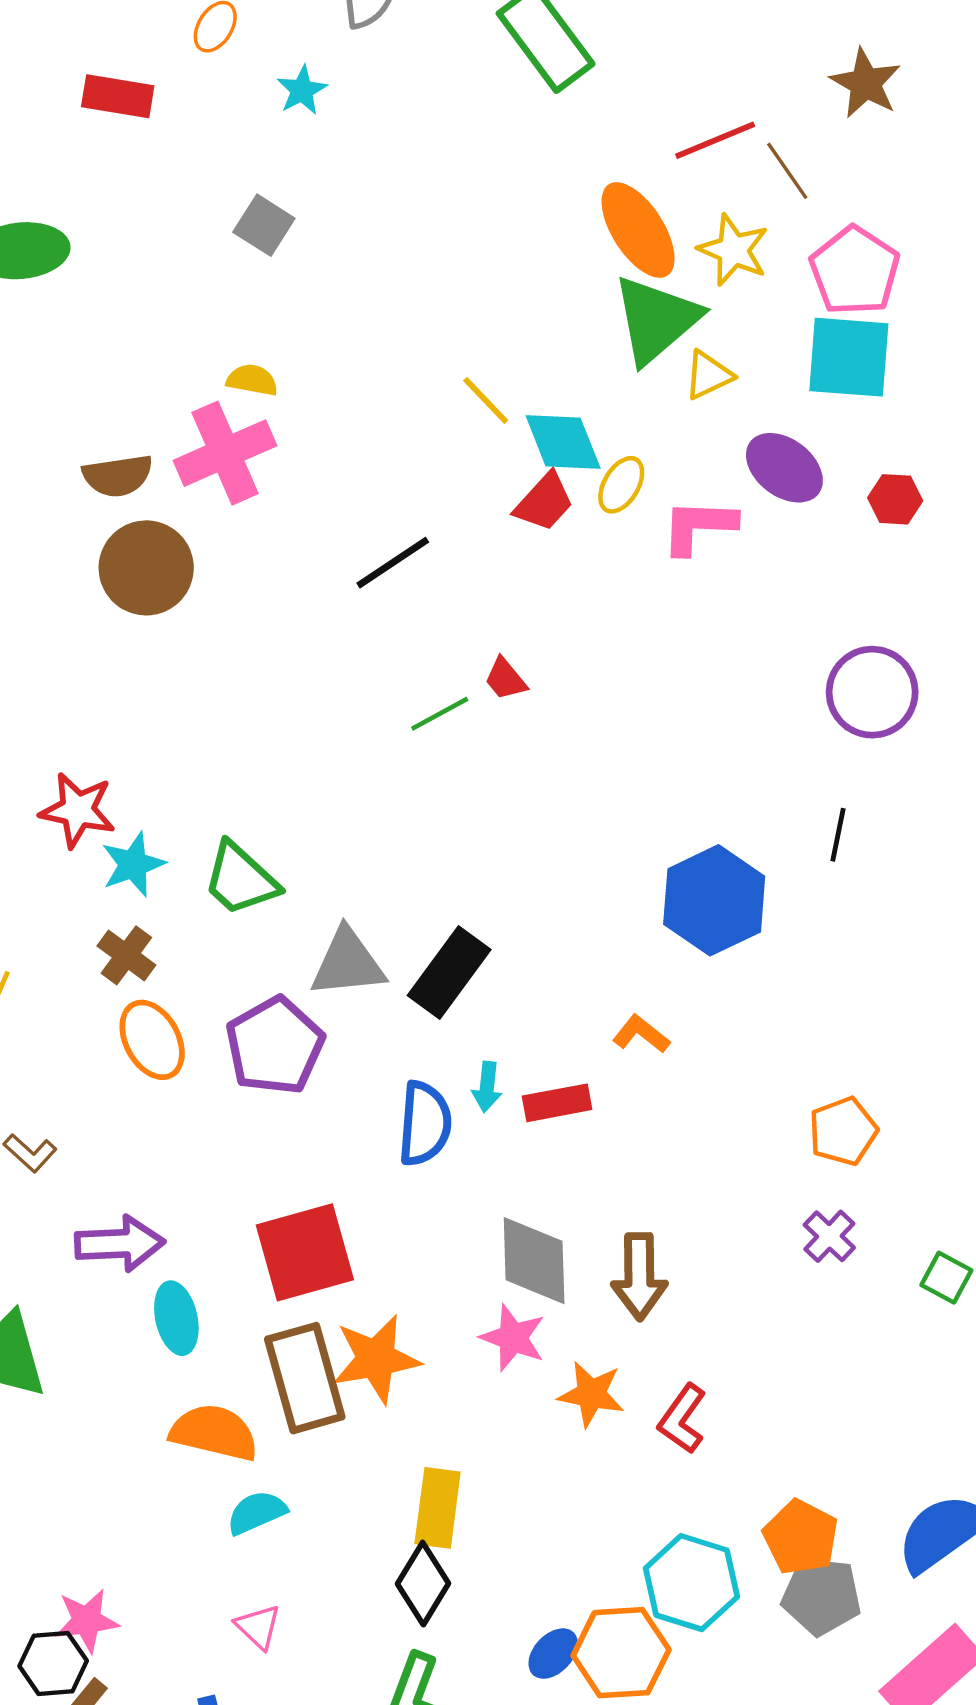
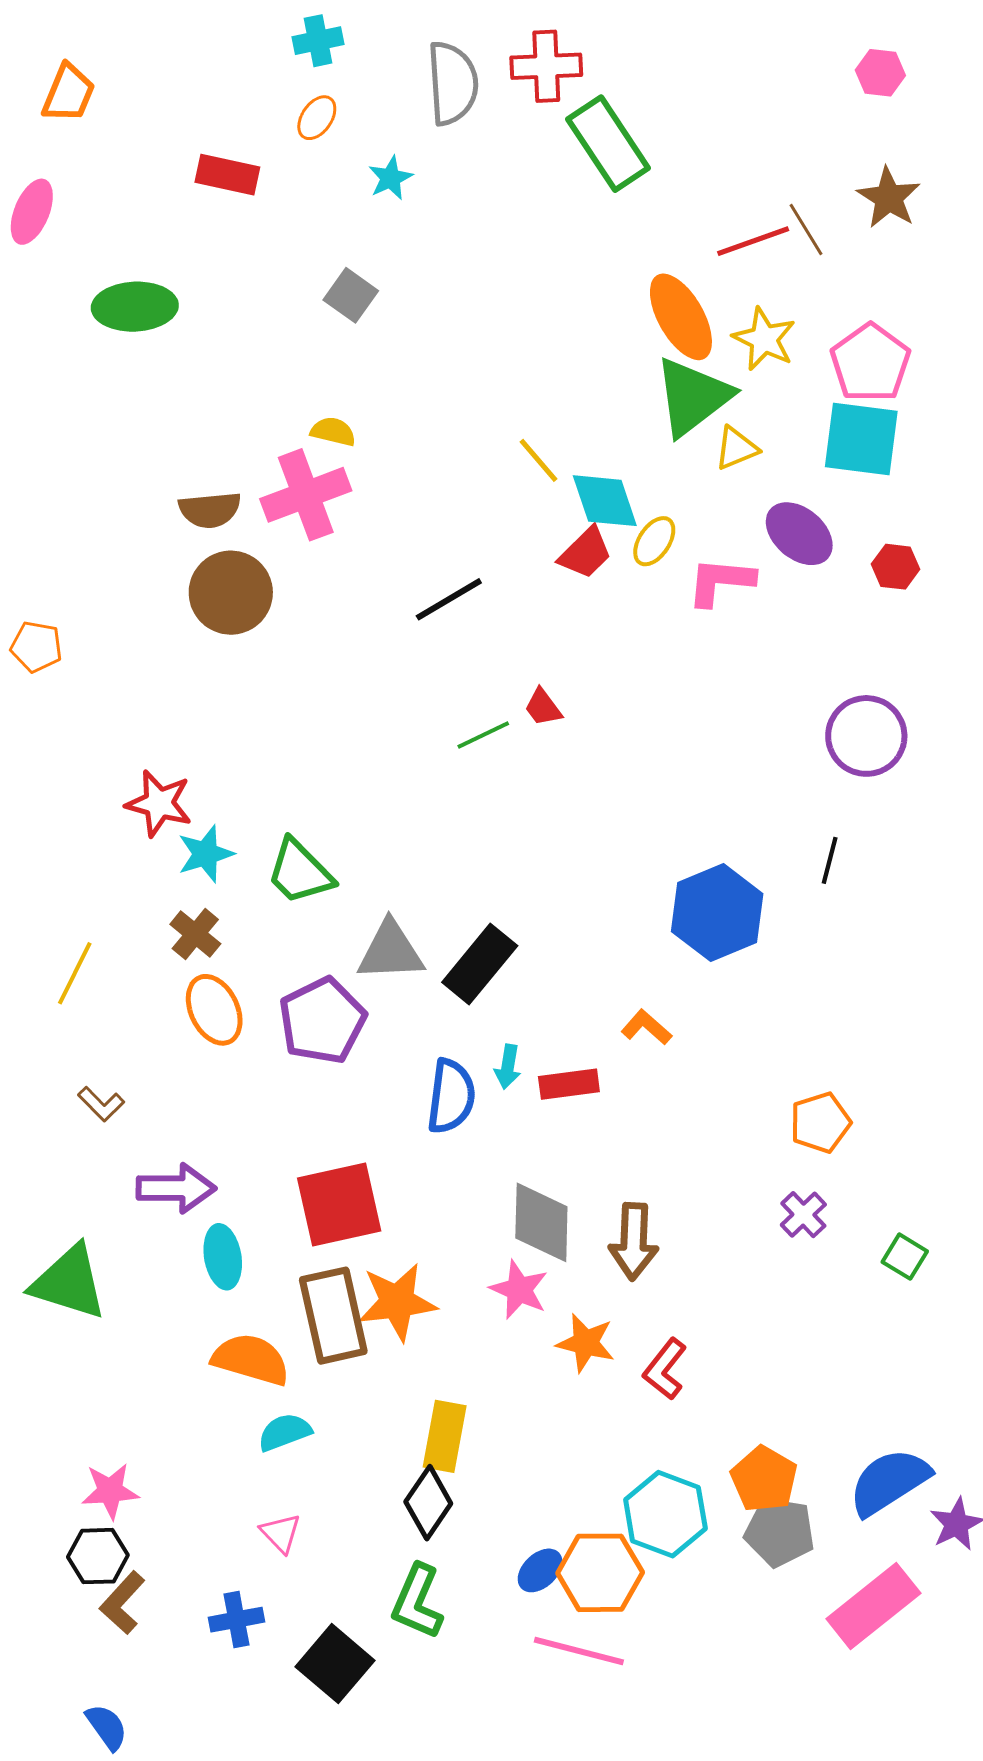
brown line: (787, 171) -> (806, 230), moved
pink star: (87, 1621) -> (110, 1491), moved

